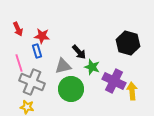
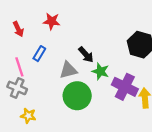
red star: (42, 36) -> (52, 21), moved
blue rectangle: (37, 51) -> (39, 54), turned 48
gray cross: (32, 82) -> (17, 88), moved, size x0.7

